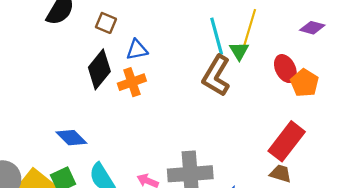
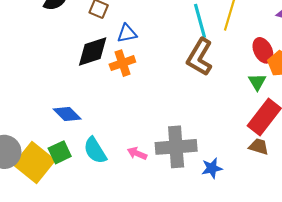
green triangle: (239, 51) -> (257, 82), moved
black diamond: (99, 69) -> (93, 51), turned 33

